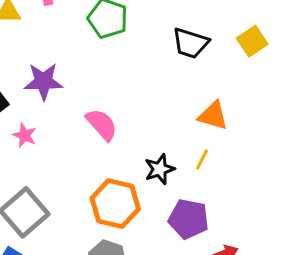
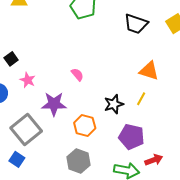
purple star: (43, 81) -> (54, 104), moved
pink semicircle: (102, 125) -> (77, 74), size x0.6
orange hexagon: (115, 204) -> (85, 126), size x0.7

